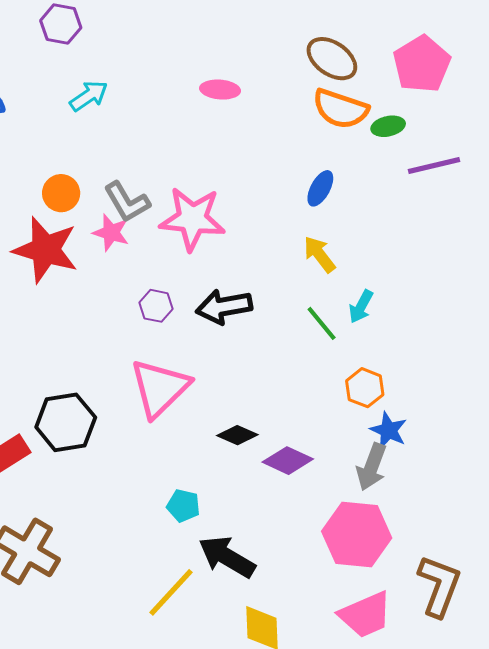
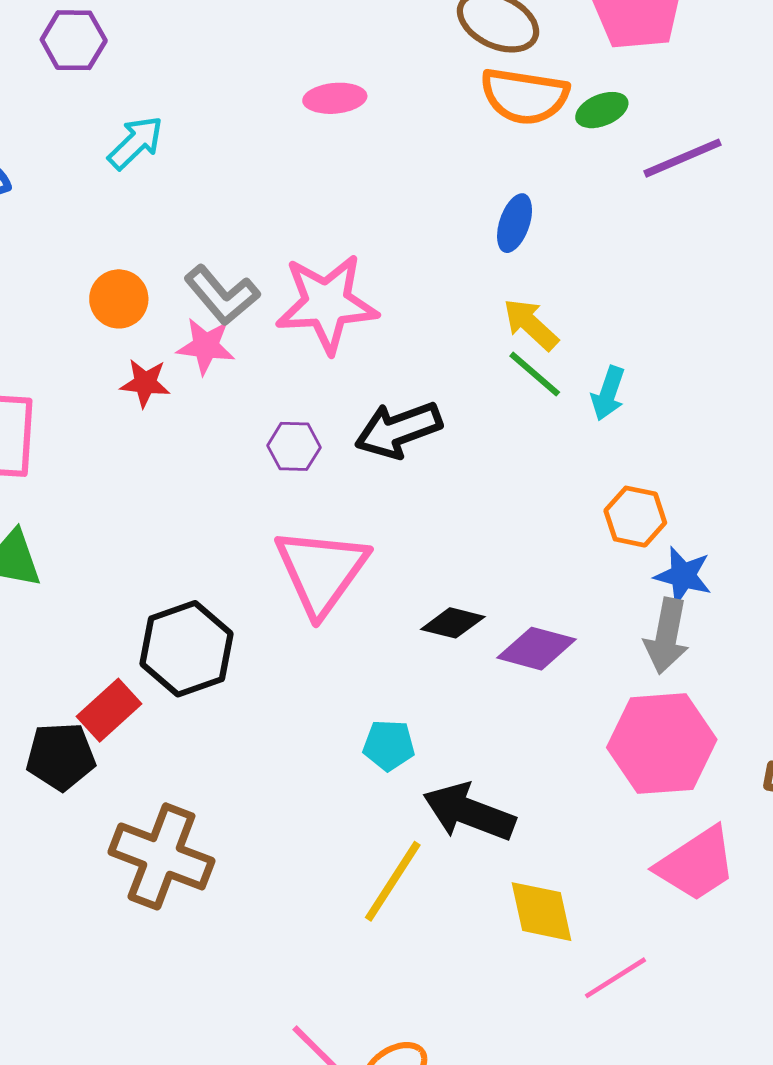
red star: (46, 250) -> (145, 383), moved, size x0.5
green line: (322, 323) -> (535, 374), moved

